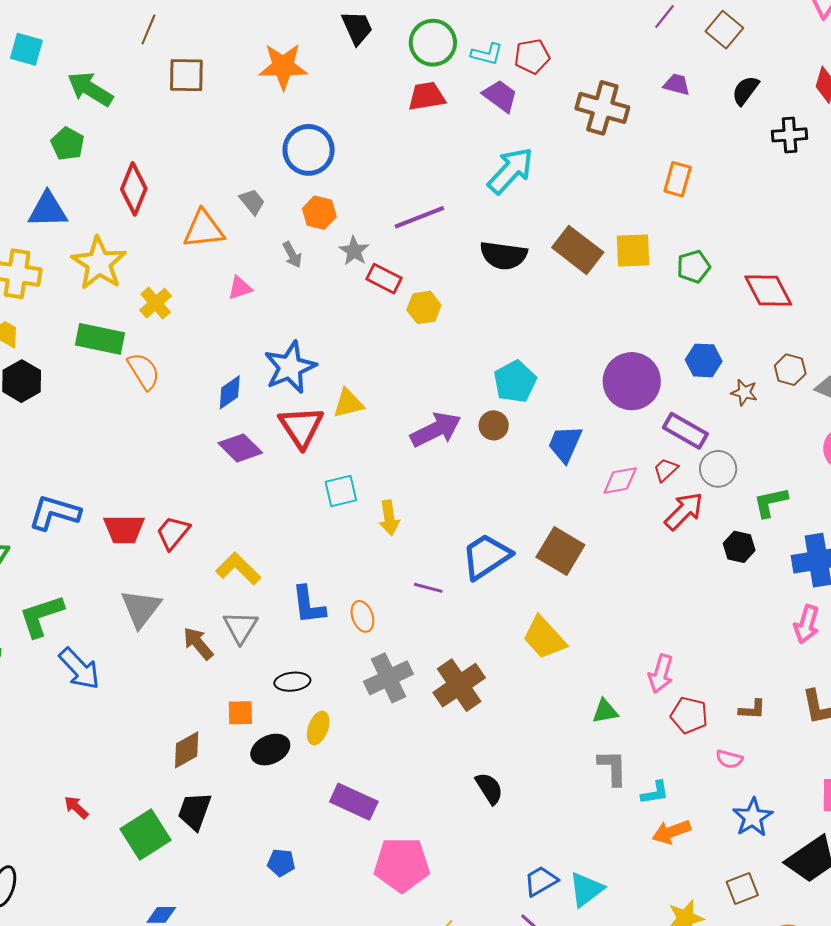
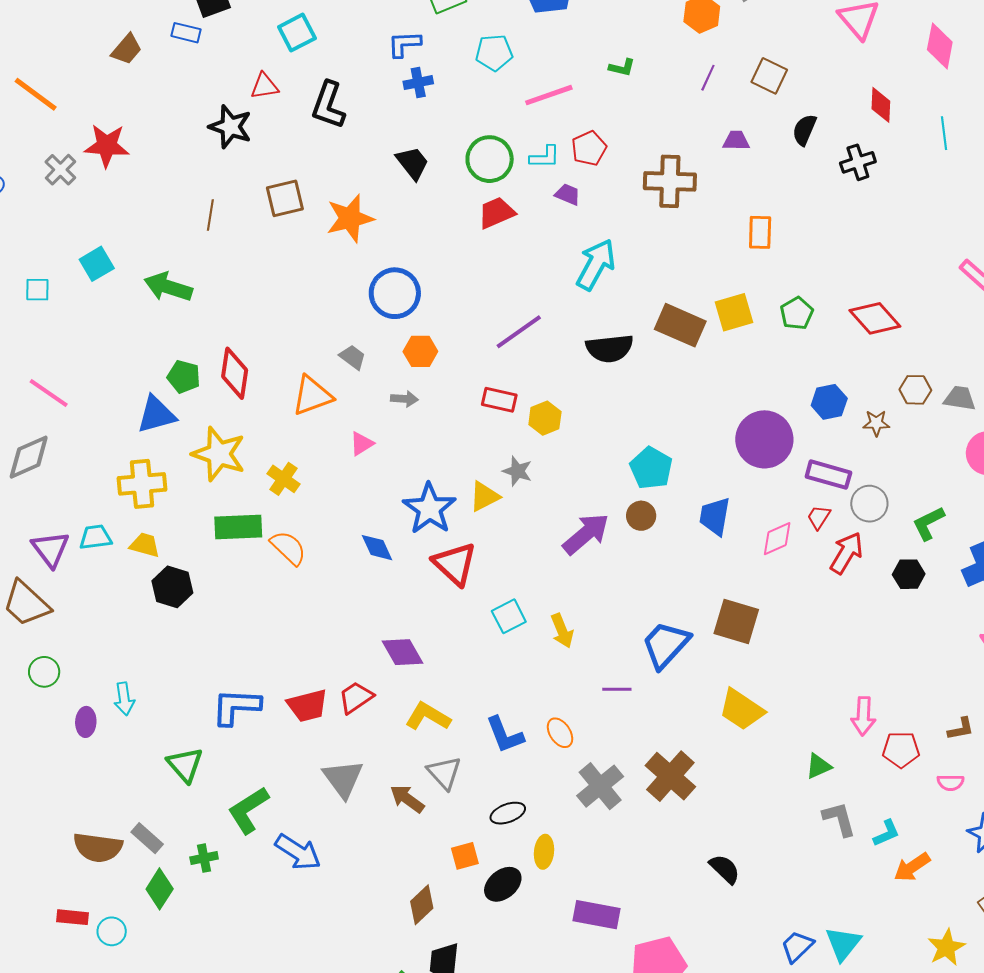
cyan square: (26, 49) -> (97, 264), turned -32
brown square: (186, 75) -> (285, 198), moved
purple trapezoid: (500, 96) -> (568, 194), size x0.7
green pentagon: (68, 144) -> (184, 377), moved
gray star: (354, 251) -> (517, 471), moved
gray arrow: (292, 255) -> (404, 399), turned -44
blue diamond: (230, 392) -> (377, 548), turned -66
yellow triangle: (348, 403) -> (484, 496), moved
purple diamond: (240, 448) -> (402, 652), moved, turned 30
red trapezoid: (173, 533) -> (356, 697), turned 30

